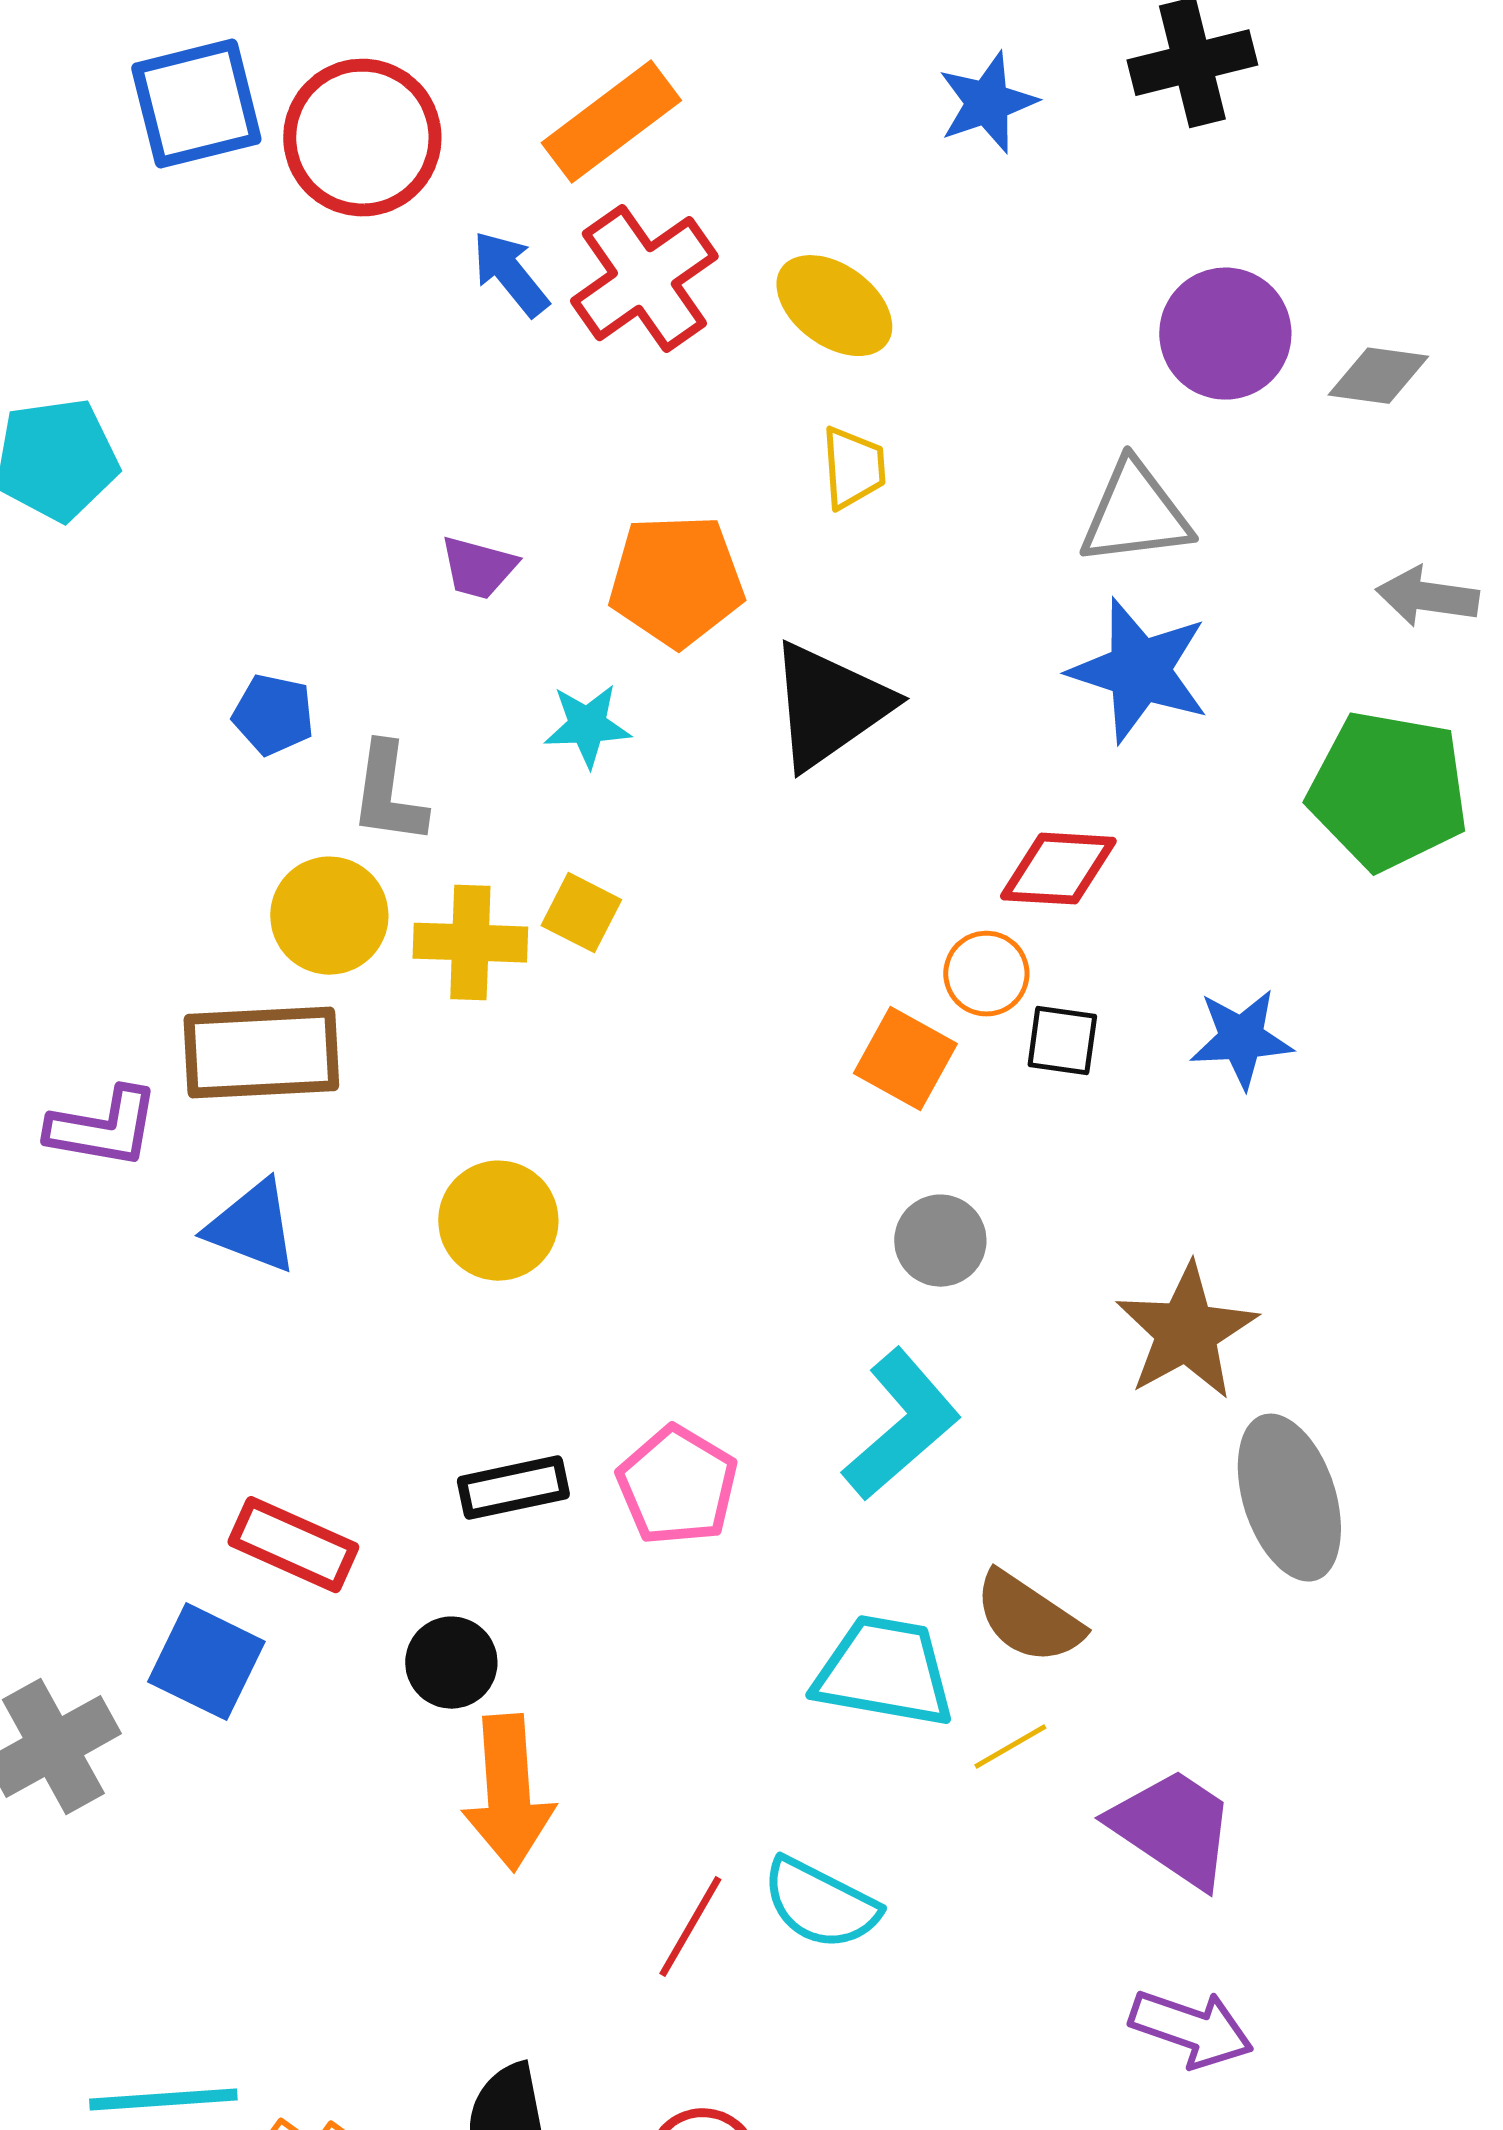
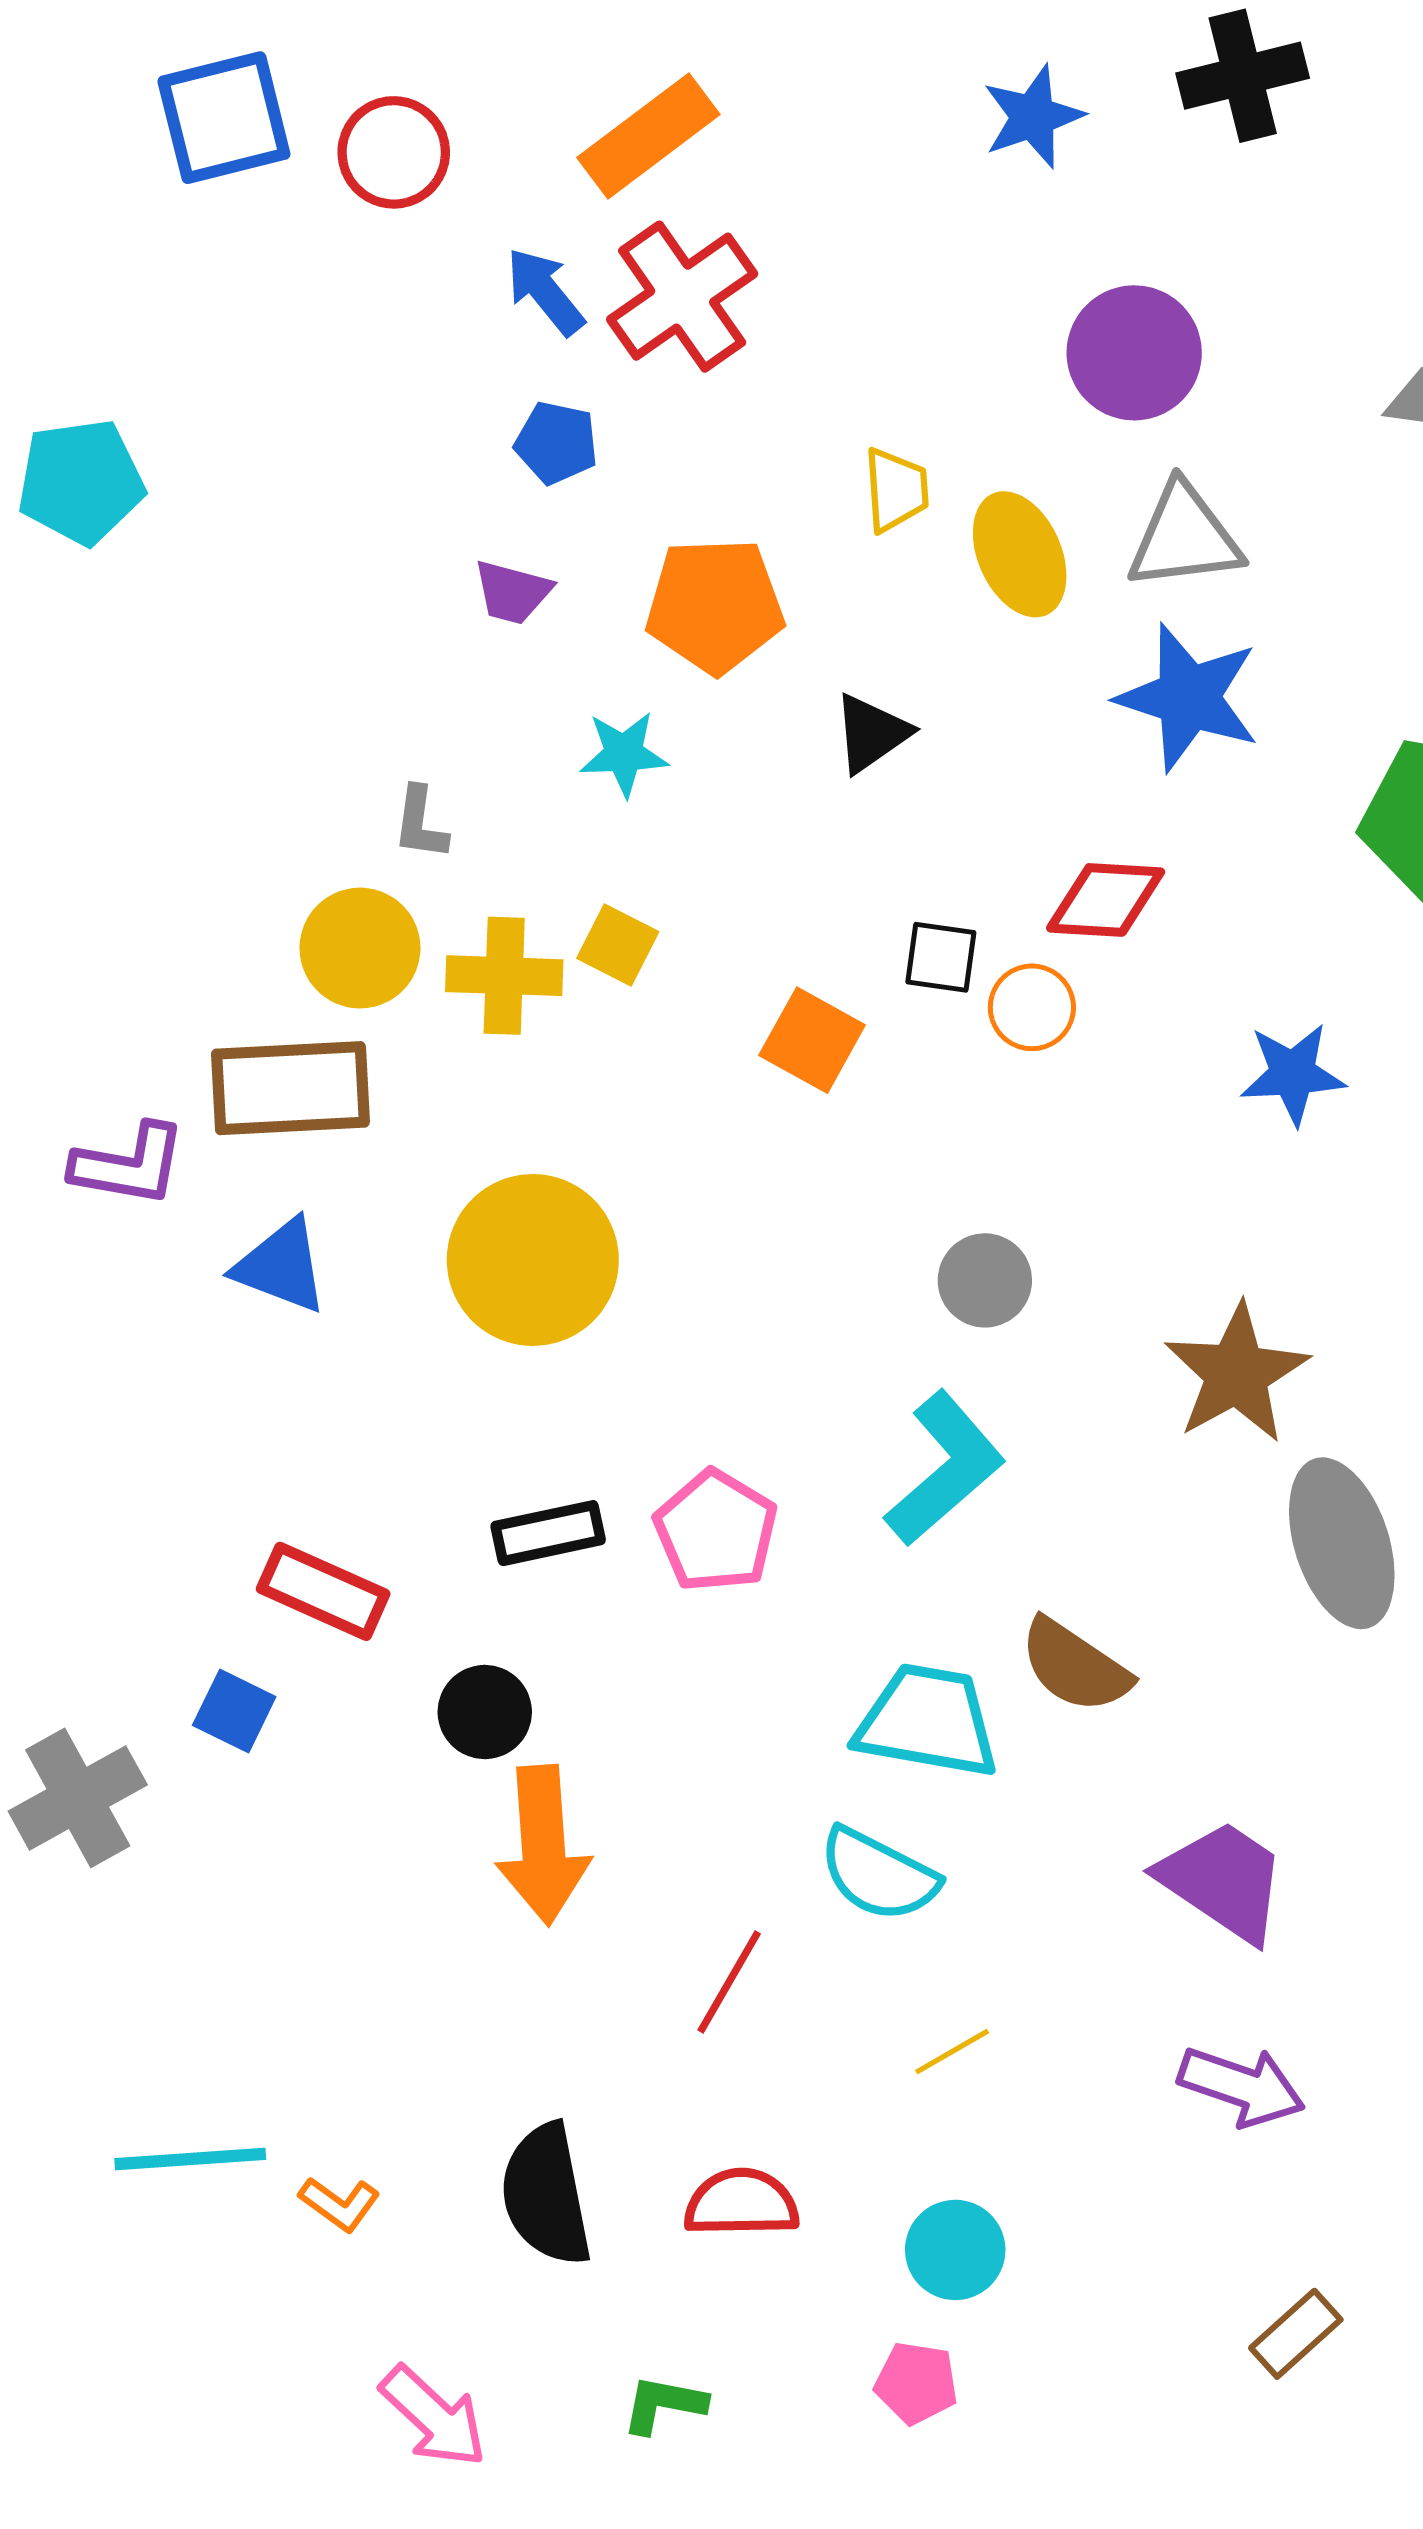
red circle: (362, 138) -> (394, 152), size x0.7
yellow ellipse: (834, 306) -> (1020, 554), moved, turned 30
purple circle: (1225, 334) -> (1134, 353), moved
black triangle: (829, 706) -> (871, 733), size x0.6
blue pentagon: (273, 715) -> (556, 443), moved
gray L-shape: (388, 794) -> (420, 823), size x0.7
black square: (1062, 1041) -> (941, 957), moved
orange square: (905, 1059) -> (812, 1040), moved
yellow circle: (498, 1221) -> (533, 1260), size x1.4
blue square: (206, 1662) -> (234, 1711), size x0.7
yellow line: (1010, 1747) -> (952, 2052), moved
cyan semicircle: (820, 1904) -> (878, 1875), moved

